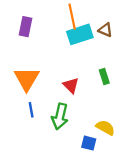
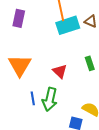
blue line: (31, 110) -> (33, 98), moved

